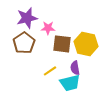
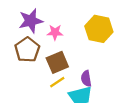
brown square: (62, 44) -> (57, 62), moved, turned -30
yellow hexagon: (86, 44) -> (99, 29), moved

